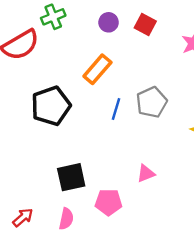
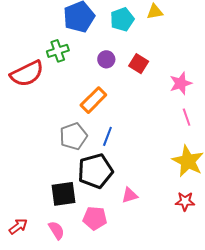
gray pentagon: (152, 102) -> (73, 136), moved
black pentagon: (51, 106) -> (95, 171), moved
pink semicircle: (66, 219) -> (56, 230), turned -48

